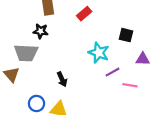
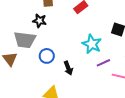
black arrow: (62, 79) -> (68, 68), moved
blue circle: (36, 103) -> (47, 56), moved

